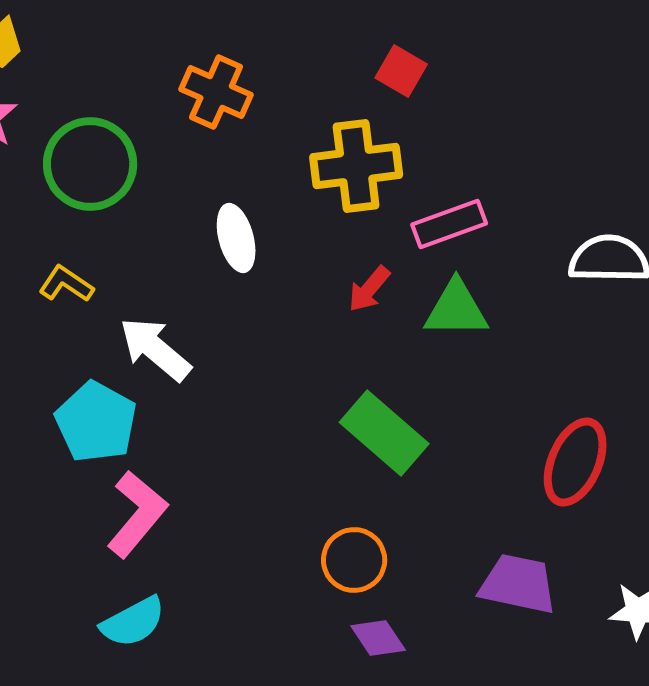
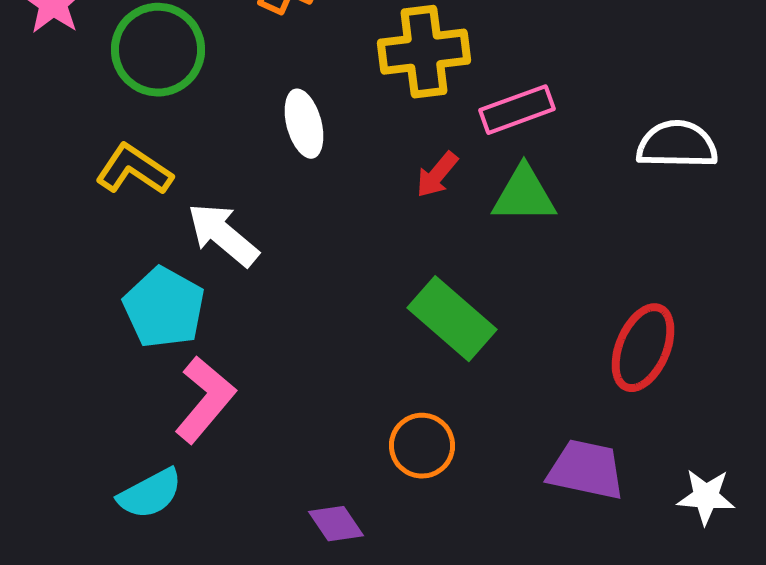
yellow L-shape: (66, 284) -> (134, 170), size x1.4
cyan semicircle: (133, 622) -> (150, 494), moved
purple diamond: (378, 638) -> (336, 524), moved

